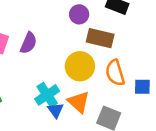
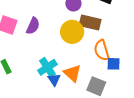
yellow circle: (80, 66) -> (72, 32), moved
blue square: (142, 87) -> (114, 64), moved

